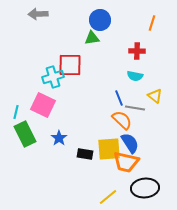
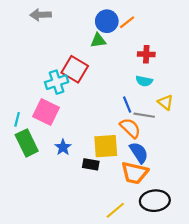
orange line: (152, 23) -> (127, 22), moved, turned 35
red square: (70, 65) -> (75, 69), turned 30
yellow square: (109, 149) -> (106, 146), moved

